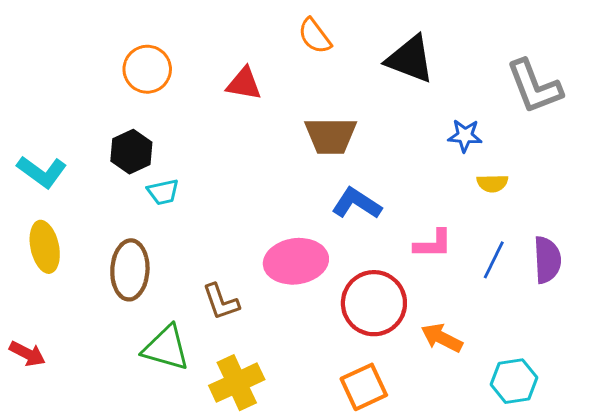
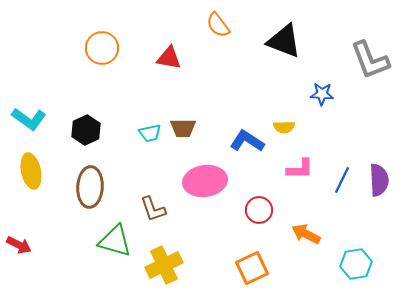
brown trapezoid: (331, 136) -> (183, 128), moved, size x0.7
black hexagon: (131, 152) -> (86, 130), moved
yellow semicircle: (492, 183) -> (284, 127), moved
cyan trapezoid: (163, 192) -> (150, 133), moved
red circle: (374, 303) -> (259, 210), size x0.6

